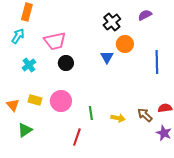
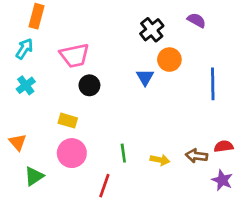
purple semicircle: (145, 15) -> (197, 20), turned 56
cyan cross: (29, 65) -> (26, 85), moved
yellow rectangle: (35, 100) -> (68, 121), moved
pink circle: (61, 101) -> (72, 153), moved
brown arrow: (145, 115) -> (197, 156), turned -35

